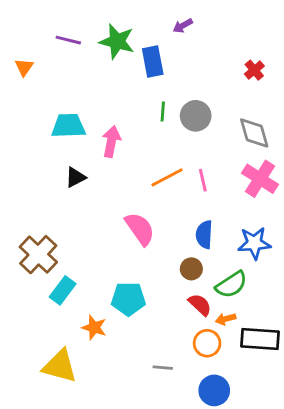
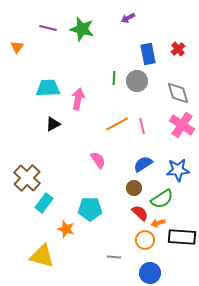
blue rectangle: (153, 61) -> (148, 54), moved
pink semicircle: (140, 229) -> (98, 160), size x0.7
blue semicircle: (204, 235) -> (143, 164), turned 54

